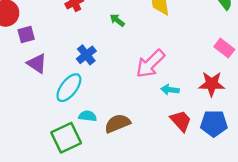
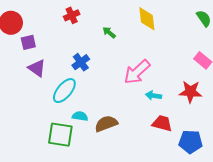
red trapezoid: (181, 121) -> (162, 123), turned -35
blue pentagon: (214, 124) -> (191, 142), moved
green square: (66, 138) -> (60, 135), turned 32

